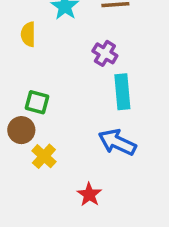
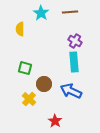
purple cross: (105, 53) -> (75, 41), moved
brown circle: (21, 130) -> (44, 84), moved

